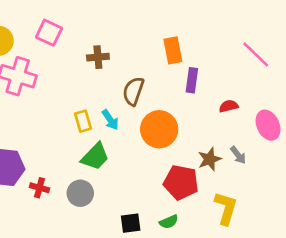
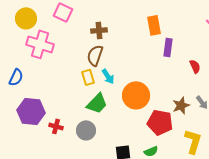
brown semicircle: (133, 91) -> (95, 55), moved
red semicircle: (229, 106) -> (195, 66), turned 80
orange circle: (159, 129) -> (136, 95), moved

